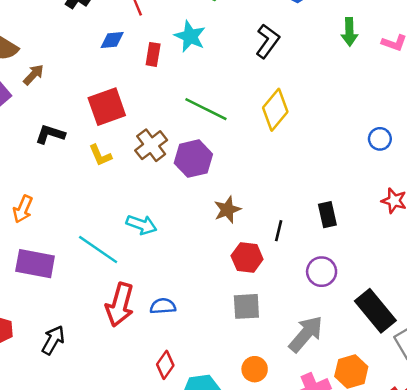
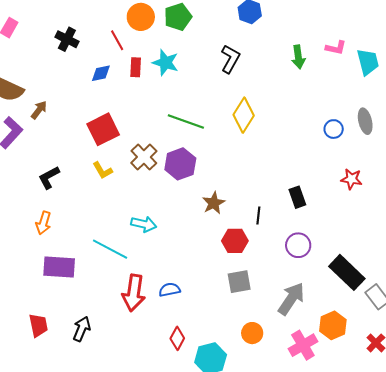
green arrow: (349, 32) -> (298, 57), moved
red rectangle: (153, 54) -> (136, 67), moved
black L-shape: (50, 134) -> (49, 177), moved, turned -40

